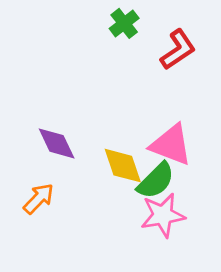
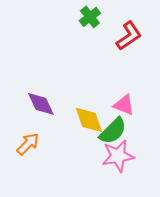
pink triangle: (171, 145) -> (124, 105), size x0.7

